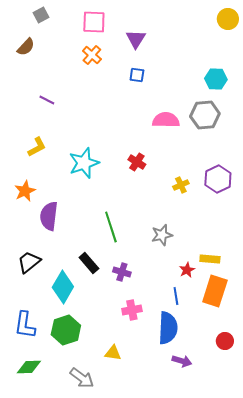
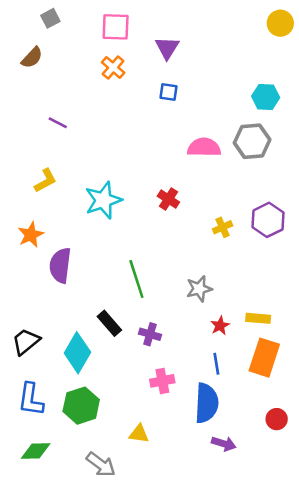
black trapezoid: (29, 262) -> (26, 342), moved
red star: (187, 270) -> (220, 326), moved

